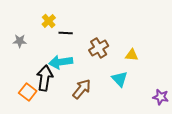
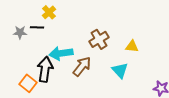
black line: (66, 33) -> (37, 27), moved
brown arrow: (82, 89) -> (82, 66), moved

